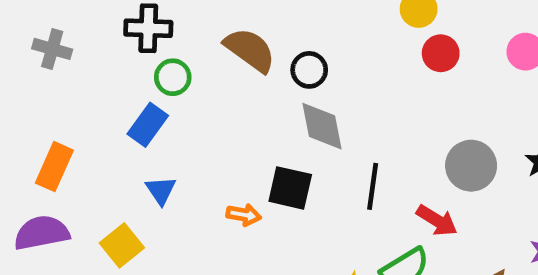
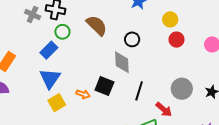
gray cross: (52, 49) -> (33, 15), moved
black circle: (309, 70) -> (132, 39), moved
blue triangle: (161, 190) -> (50, 79), size x1.6
yellow square: (122, 245) -> (57, 103), moved

